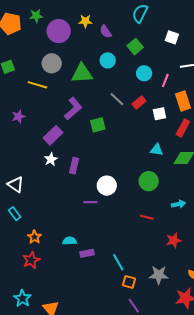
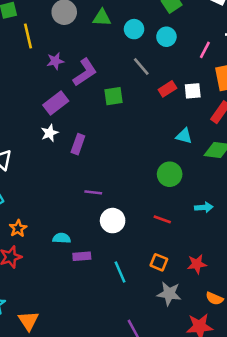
cyan circle: (108, 60) -> (134, 29), moved
green triangle: (82, 73) -> (102, 18), moved, size x0.7
cyan circle: (144, 73) -> (166, 37), moved
yellow line: (37, 85) -> (28, 36), moved, turned 54
red rectangle: (139, 102) -> (167, 89), moved
purple star: (18, 116) -> (55, 61), moved
white circle: (107, 186) -> (113, 221), moved
red star: (174, 240) -> (197, 264), moved
orange square: (129, 282) -> (159, 262), moved

